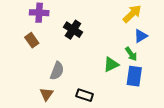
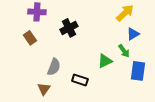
black cross: (73, 30) -> (69, 28), turned 30
blue rectangle: (134, 76) -> (138, 71), moved
black rectangle: (85, 95) -> (80, 80), moved

